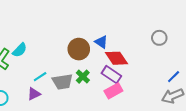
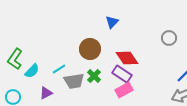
blue triangle: (101, 42) -> (112, 22), moved, turned 40
cyan semicircle: (20, 50) -> (32, 71), moved
cyan line: (40, 77) -> (59, 69), moved

